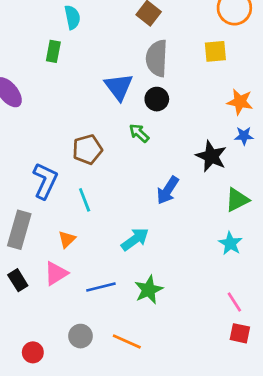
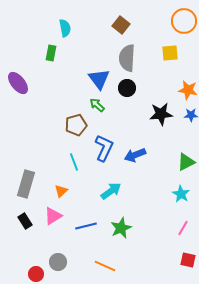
green arrow: (139, 133) -> (97, 105), moved
black star: (211, 156) -> (161, 114), moved, turned -30
blue L-shape: (45, 181) -> (104, 148), moved
blue arrow: (168, 190) -> (135, 155), turned 35
pink line: (234, 302) -> (183, 228), moved, turned 63
gray circle: (81, 336) -> (58, 262), moved

